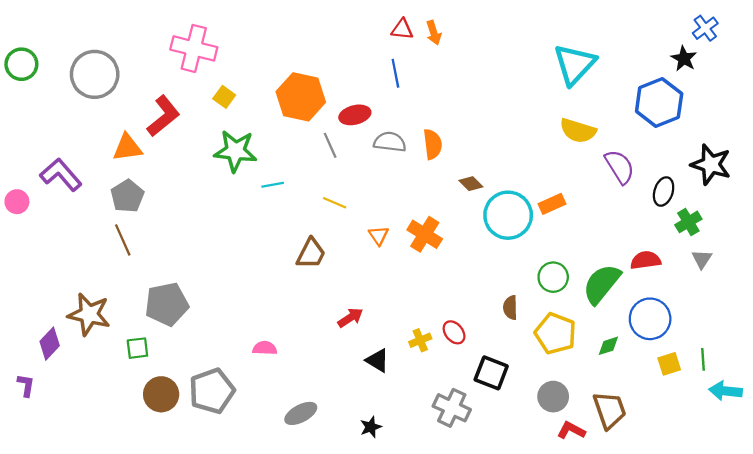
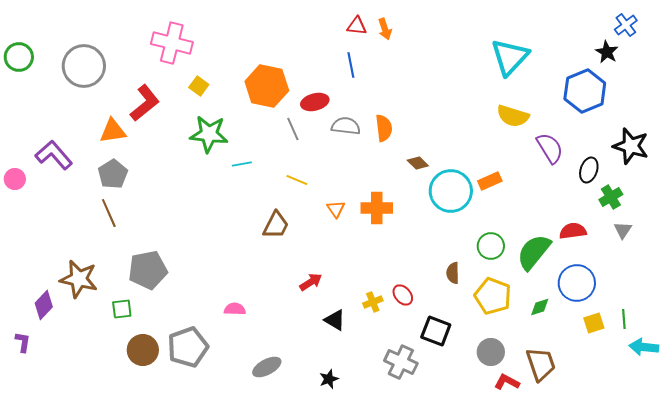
orange cross: (425, 234) -> (377, 208), turned -32

